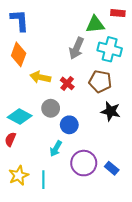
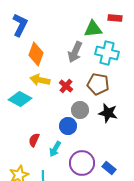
blue L-shape: (20, 20) -> (20, 25), turned 30
orange diamond: (19, 54) -> (36, 54), moved
gray circle: (51, 108) -> (80, 110), moved
cyan diamond: (20, 117) -> (20, 99), moved
red semicircle: (10, 139) -> (34, 140), moved

